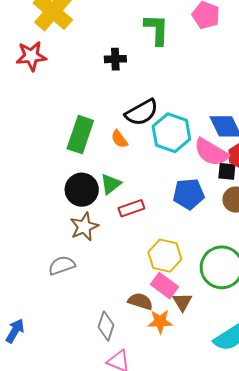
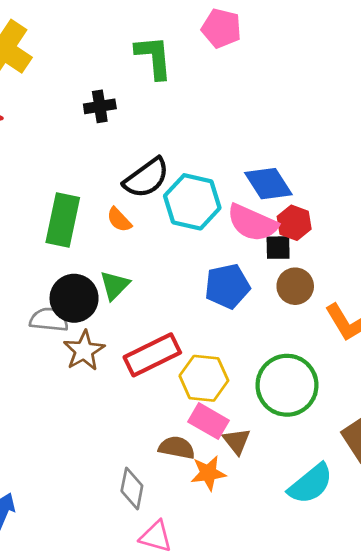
red rectangle: (131, 208) -> (152, 355), moved, size x1.5
gray semicircle: (62, 265) -> (49, 320), moved, turned 32

